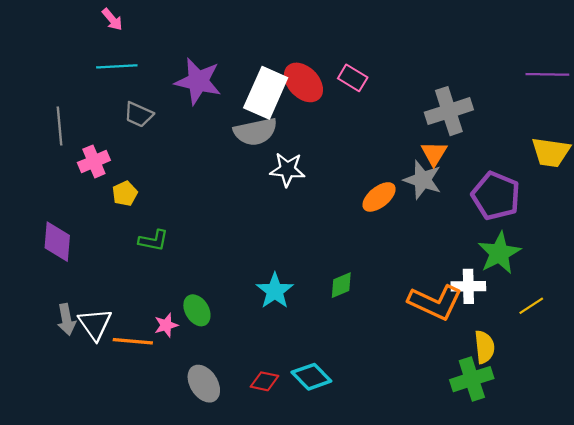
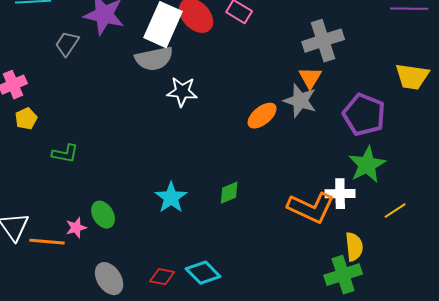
gray trapezoid: (139, 115) -> (67, 44), moved, turned 100
yellow pentagon: (125, 194) -> (26, 119), moved

